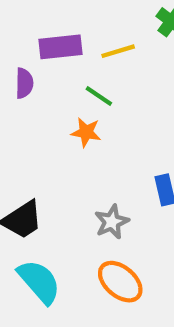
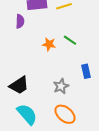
green line: (99, 96) -> (70, 40), moved

